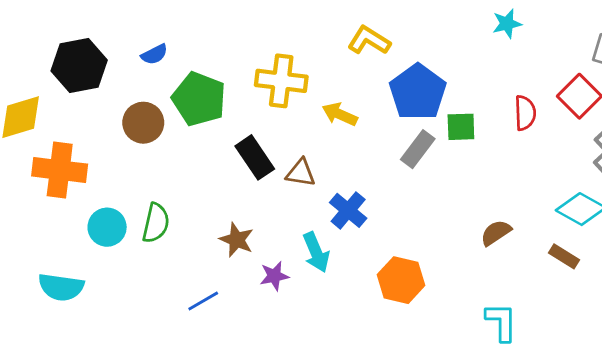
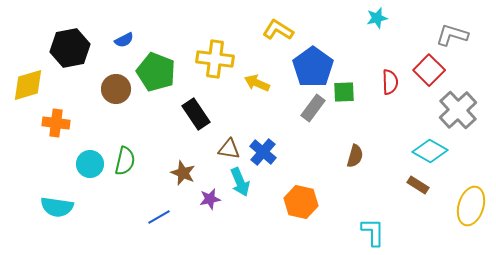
orange cross: (60, 170) -> (56, 123), size x0.7
brown triangle: (301, 173) -> (229, 149), moved
brown semicircle: (496, 233) -> (355, 156), moved, turned 140

